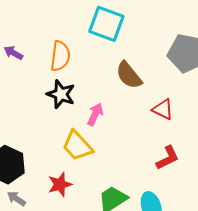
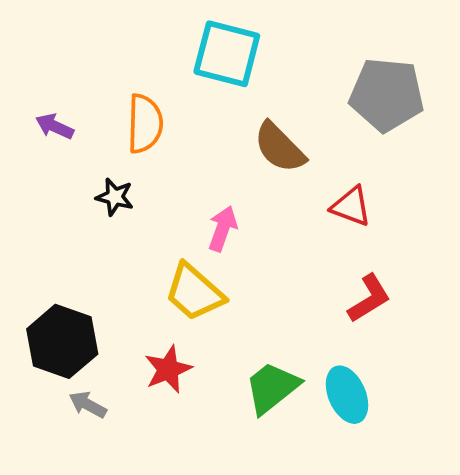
black star: (61, 94) -> (115, 197), moved, size x0.7

